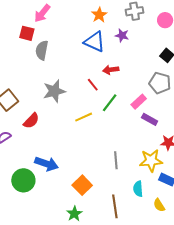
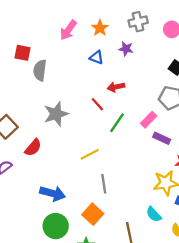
pink arrow: (42, 13) -> (68, 30), moved
blue triangle: (95, 42) -> (97, 57), size x0.6
yellow line: (84, 117) -> (90, 154), moved
gray line: (116, 160) -> (104, 184), moved
green circle: (23, 180) -> (56, 226), moved
cyan semicircle: (138, 189) -> (154, 214), turned -35

